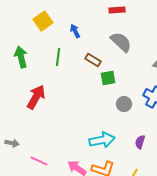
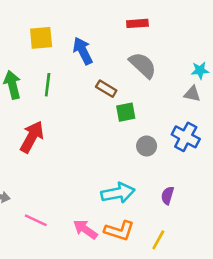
yellow square: (43, 21) -> (41, 38), turned 30
blue arrow: (75, 31) -> (83, 51), size x1.5
green line: (58, 57) -> (48, 85), moved

